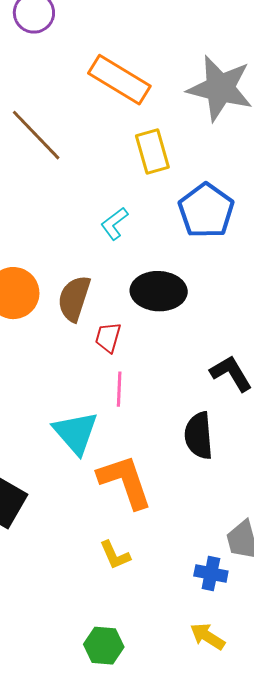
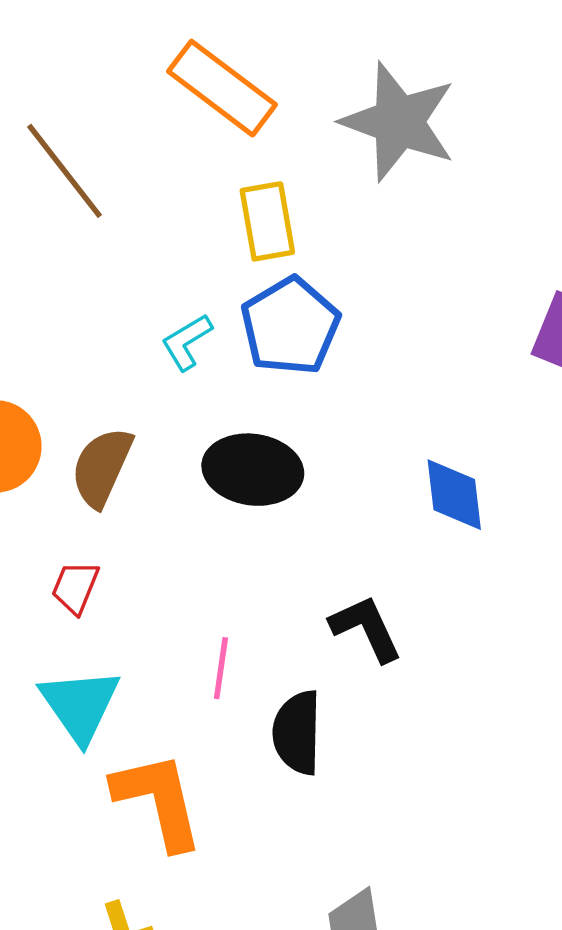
blue pentagon: (206, 211) -> (290, 326), moved
red trapezoid: (108, 337) -> (75, 587), moved
pink line: (119, 389) -> (221, 668), moved

